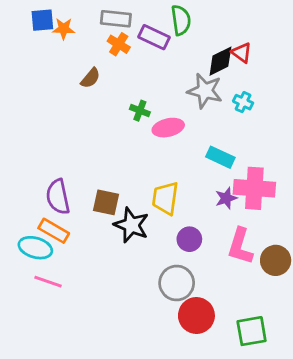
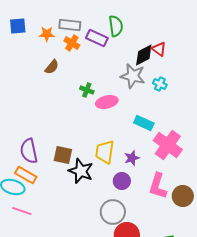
orange star: (64, 29) -> (47, 34), moved
pink cross: (254, 188) -> (168, 145), turned 32
purple star: (226, 198) -> (132, 158), moved

